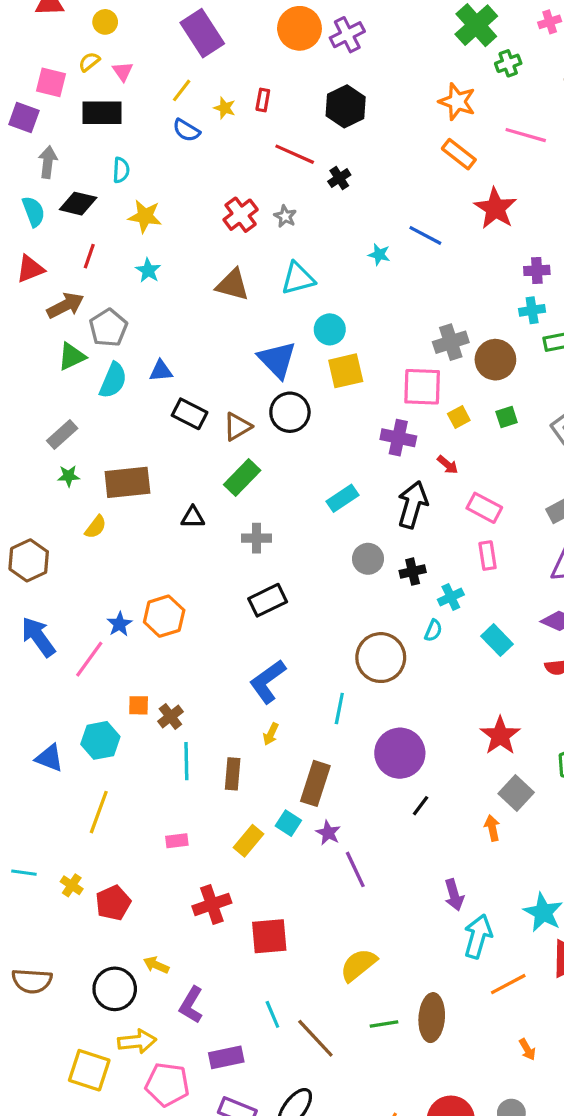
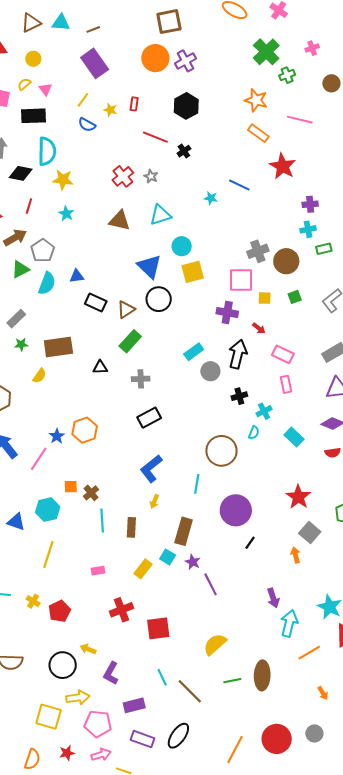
cyan semicircle: (121, 170) -> (47, 151), size x1.8
yellow square: (459, 417) -> (265, 298), turned 32
gray circle: (368, 559) -> (210, 371), moved

